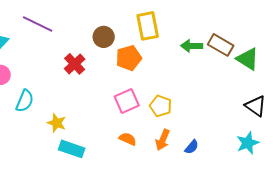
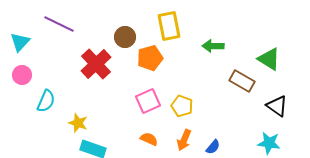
brown rectangle: (221, 45) -> (242, 81), moved
red cross: (75, 64) -> (96, 64), size x1.4
cyan star: (248, 143) -> (269, 143), turned 30

